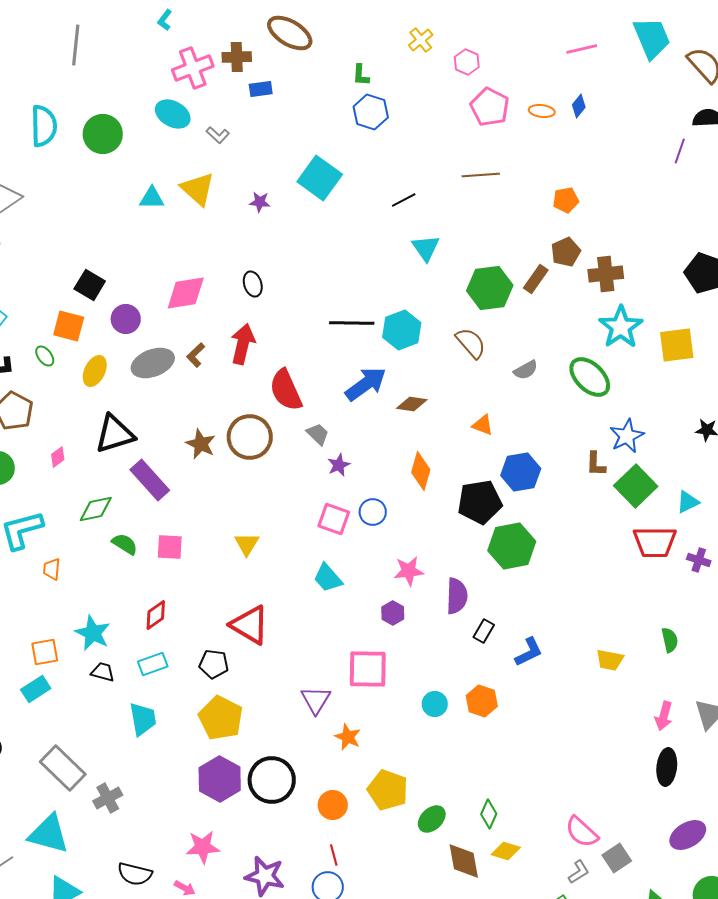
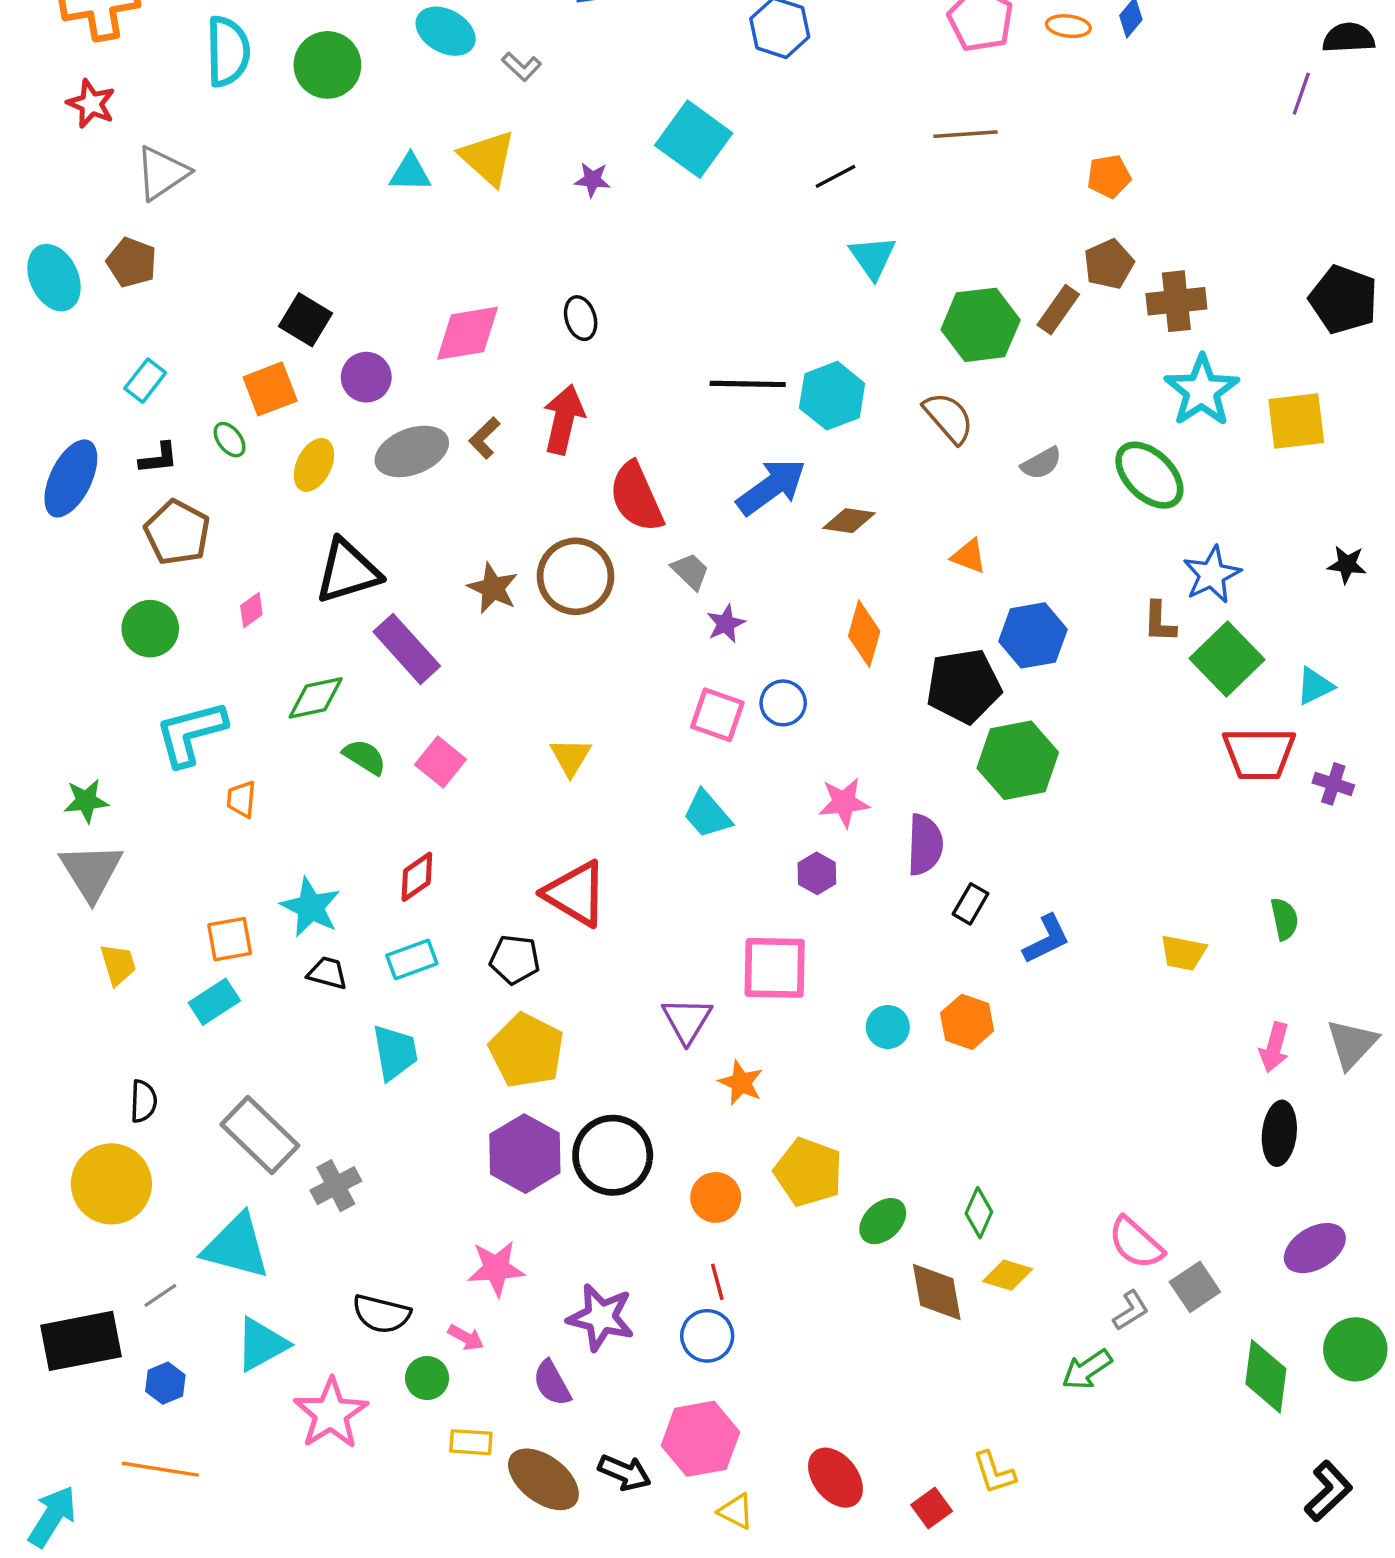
orange square: (69, 326) -> (270, 389), turned -36
pink square: (170, 547) -> (441, 762), turned 36

